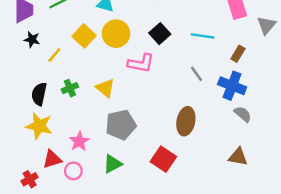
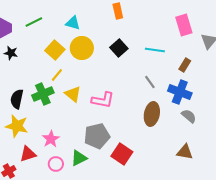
yellow line: (54, 55) -> (57, 75), moved
pink L-shape: (141, 63) -> (103, 100), moved
green cross: (70, 88) -> (43, 94), size x1.5
brown ellipse: (186, 121) -> (152, 114), moved
gray pentagon: (121, 125) -> (97, 136), moved
pink circle: (73, 171) -> (56, 164), moved

